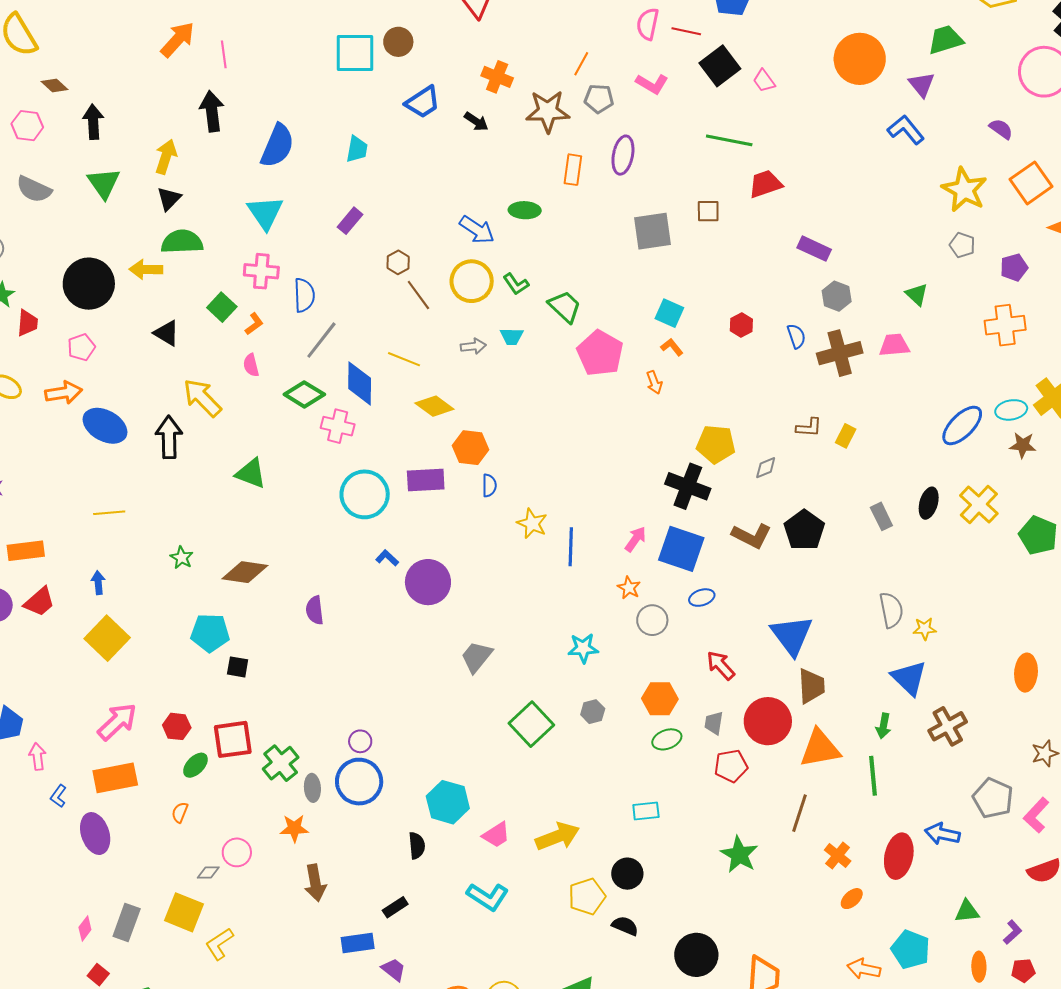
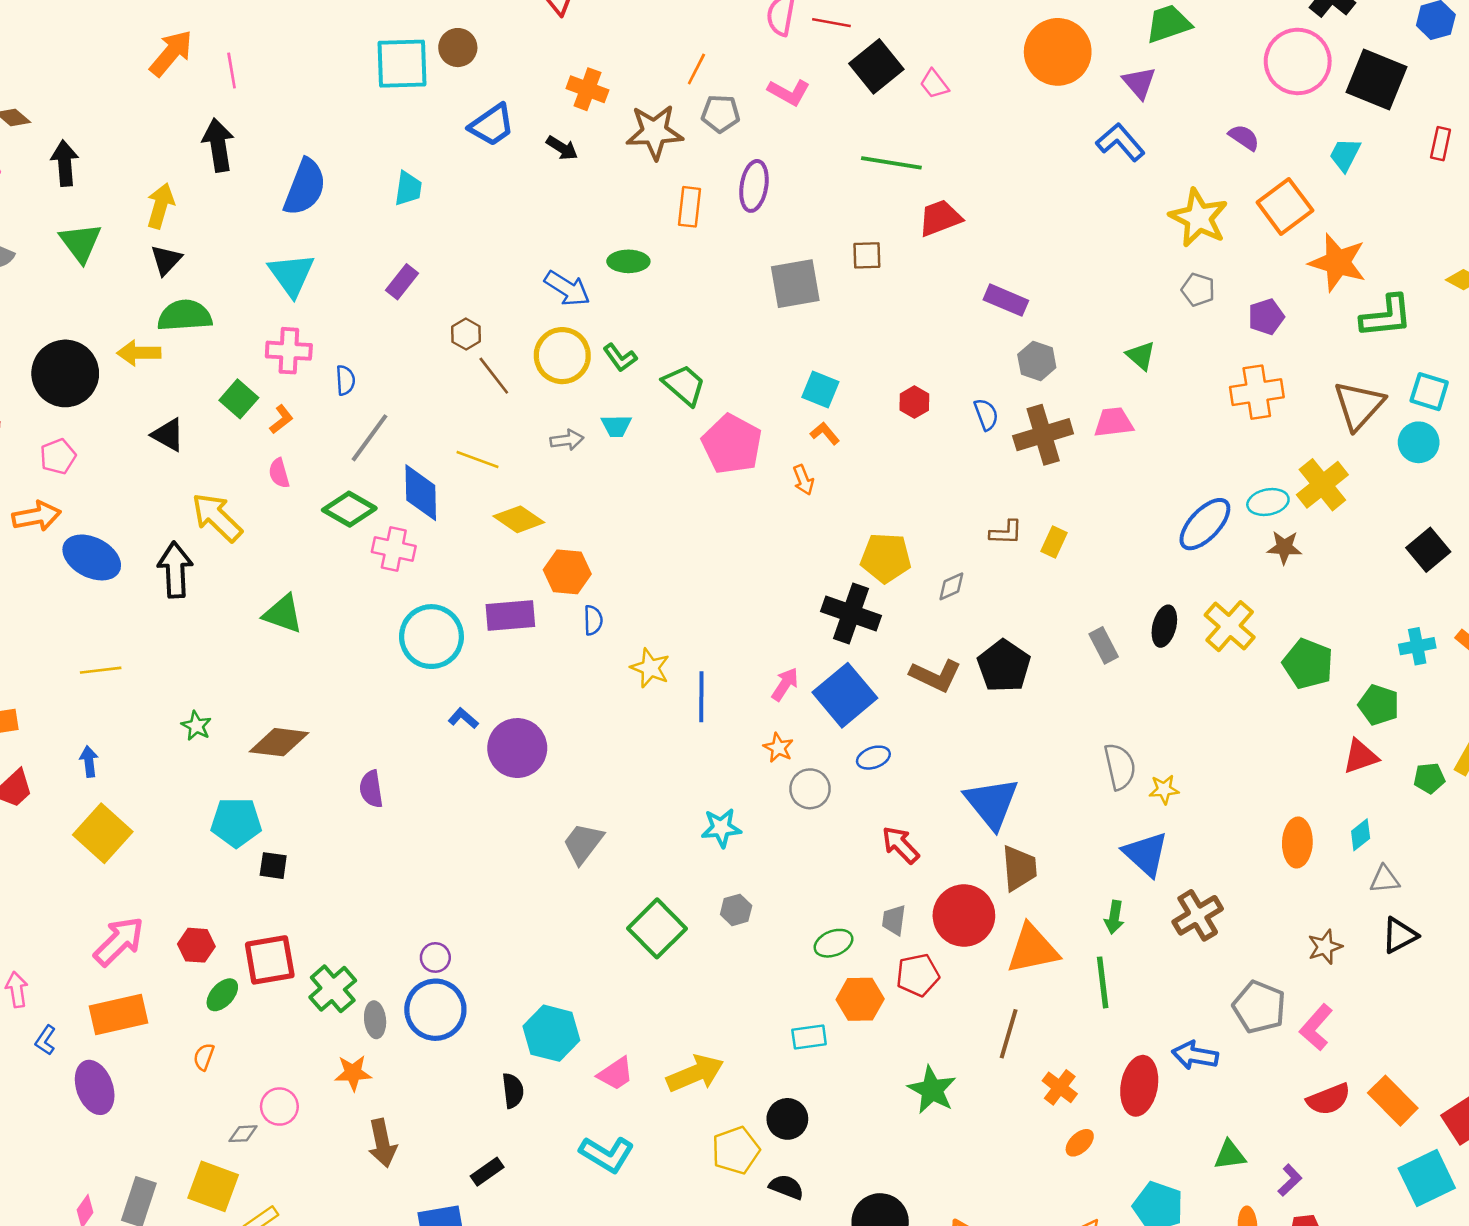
blue semicircle: (304, 295) -> (345, 380), size x0.7
blue square: (681, 549) -> (845, 695), turned 33
orange hexagon: (660, 699) -> (860, 999), moved

